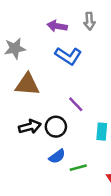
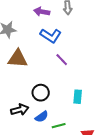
purple line: (76, 104) -> (62, 60), moved
black arrow: (30, 127) -> (20, 110), moved

